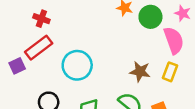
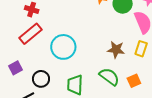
purple square: (17, 66) -> (15, 68), moved

